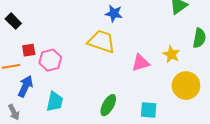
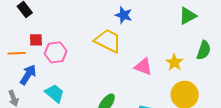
pink triangle: (141, 63) -> (143, 67), turned 30
cyan trapezoid: (55, 102) -> (55, 93), turned -70

